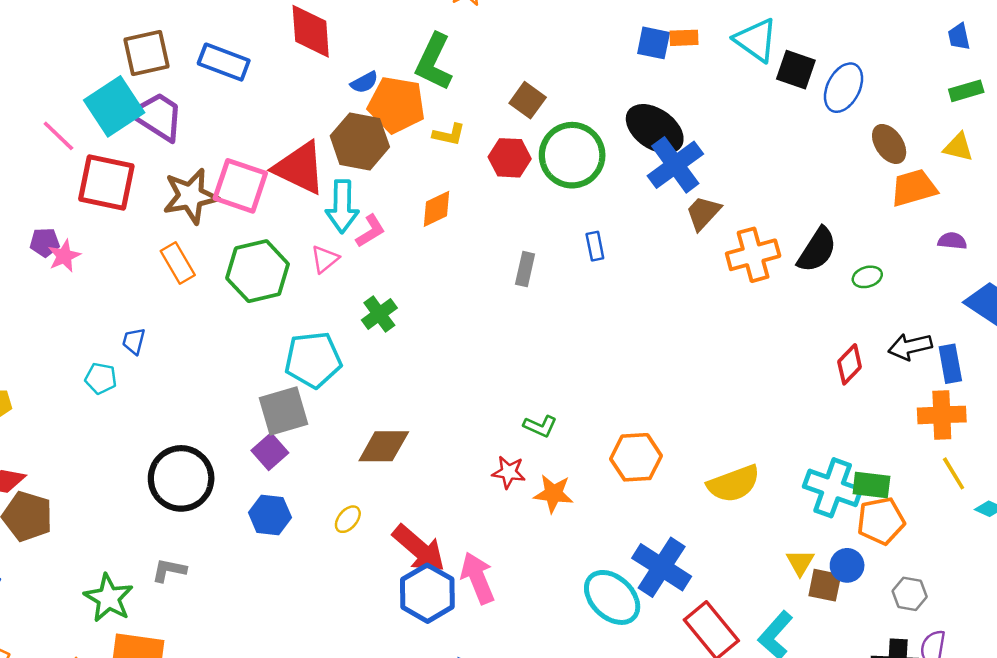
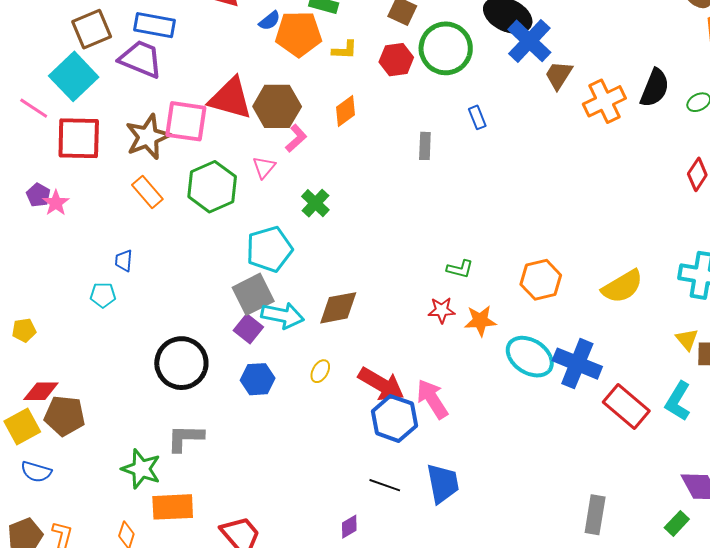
purple trapezoid: (158, 116) -> (141, 59), moved
brown hexagon: (360, 141) -> (277, 106), moved
cyan arrow: (342, 207) -> (283, 315), moved, turned -69
purple pentagon: (45, 242) -> (38, 195), turned -30
gray L-shape: (169, 570) -> (185, 438), size x1.4
cyan ellipse: (612, 597) -> (530, 357), moved

